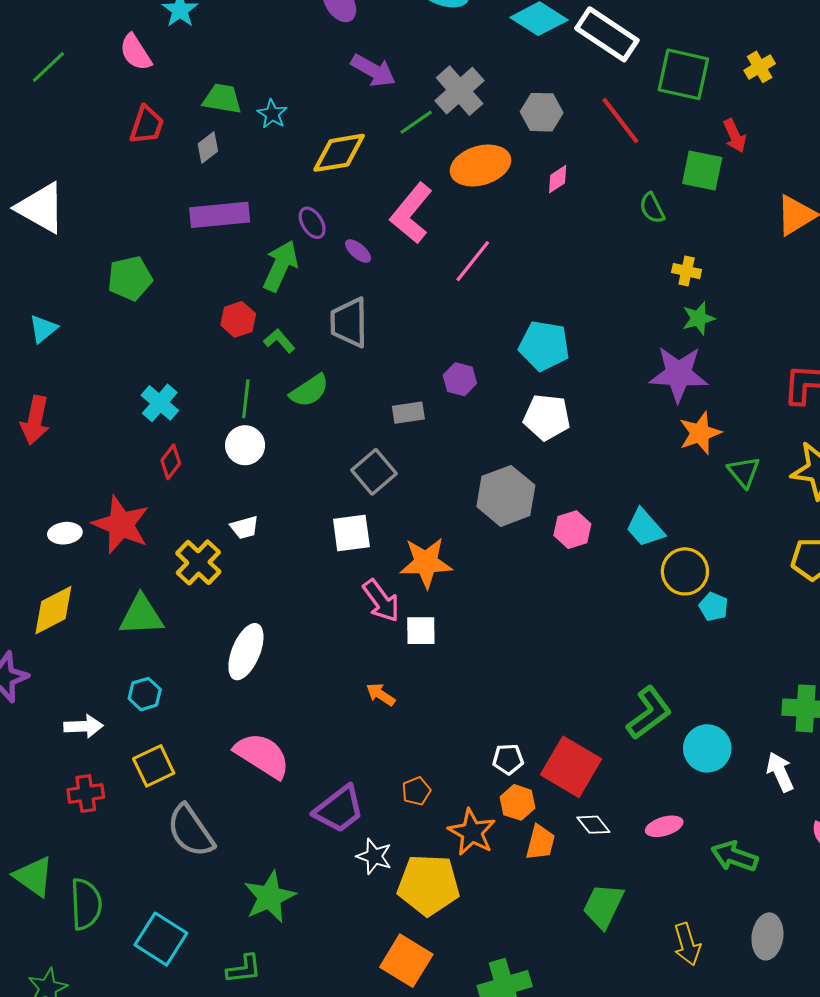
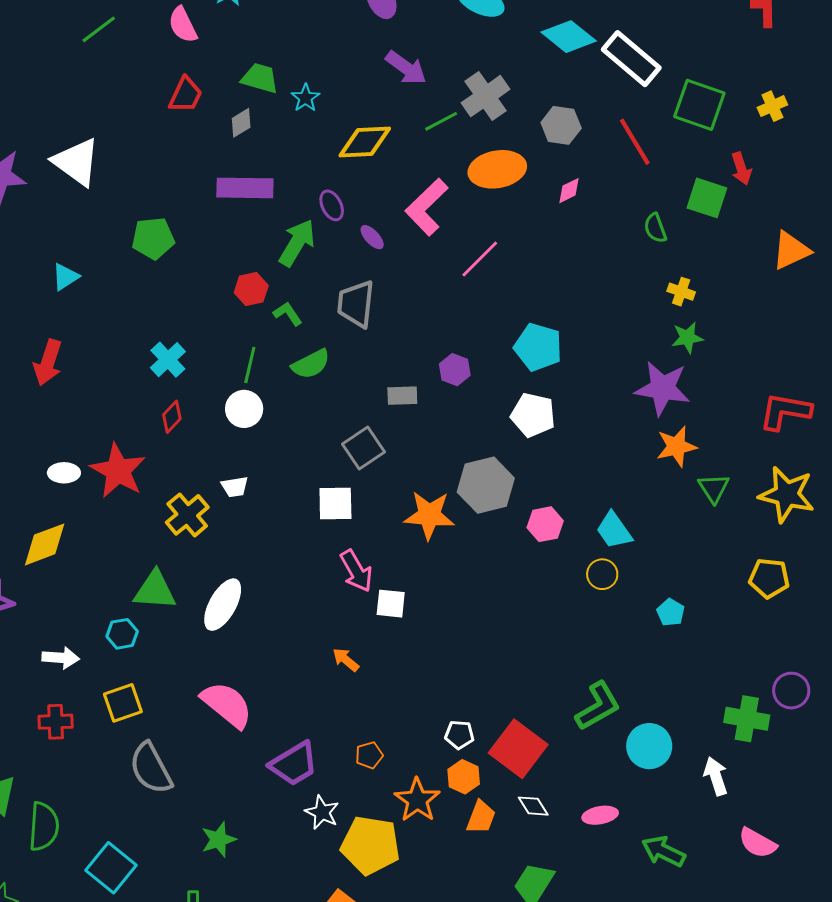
orange star: (426, 563) -> (429, 515), moved
yellow circle: (685, 571) -> (602, 574), moved, size x0.7
green triangle: (141, 615) -> (155, 590), moved
green star: (270, 897) -> (219, 840), size x0.7

